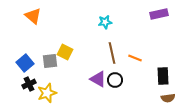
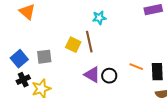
yellow square: (65, 52) -> (73, 45), moved
brown line: (112, 53) -> (89, 42), moved
orange line: (135, 58) -> (136, 67), moved

